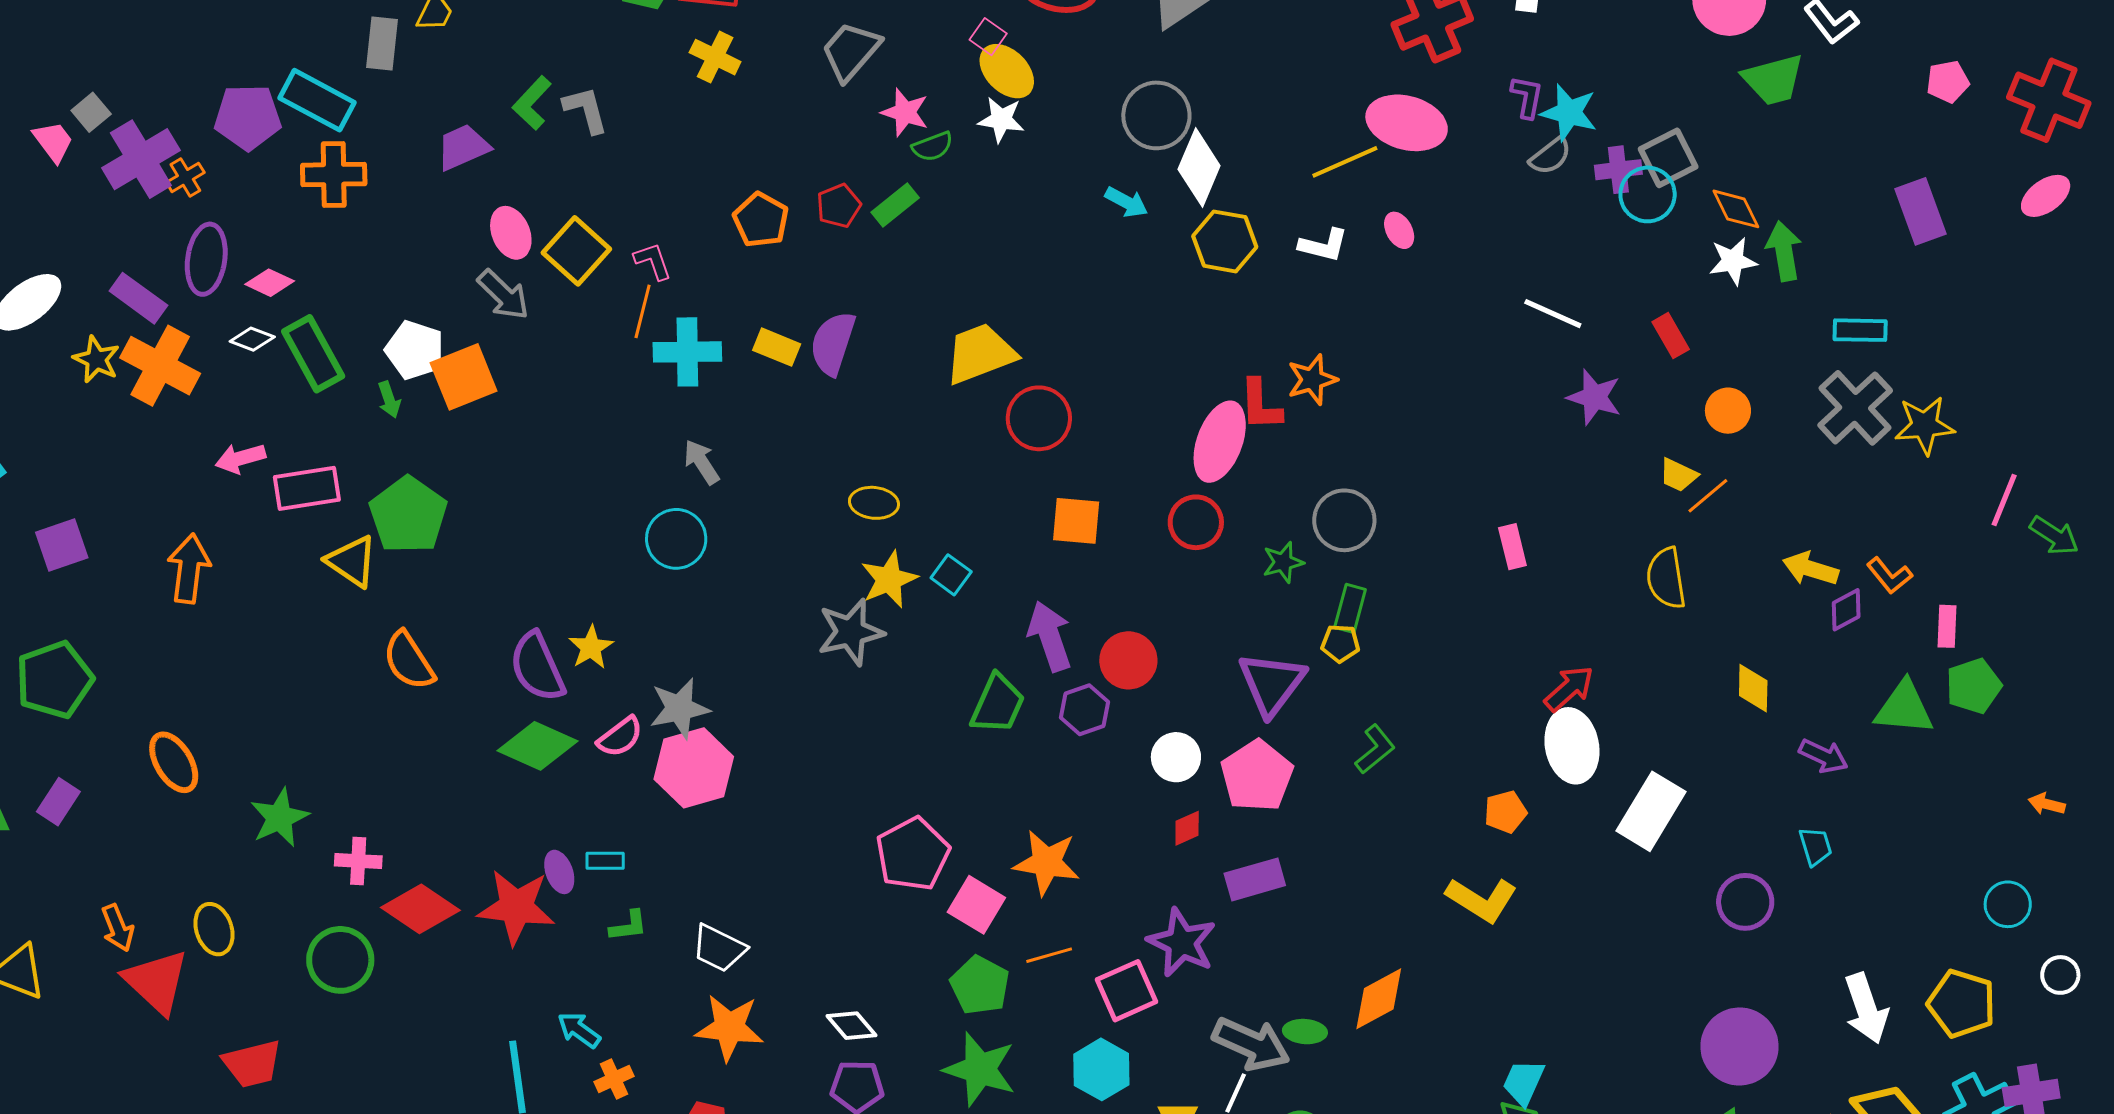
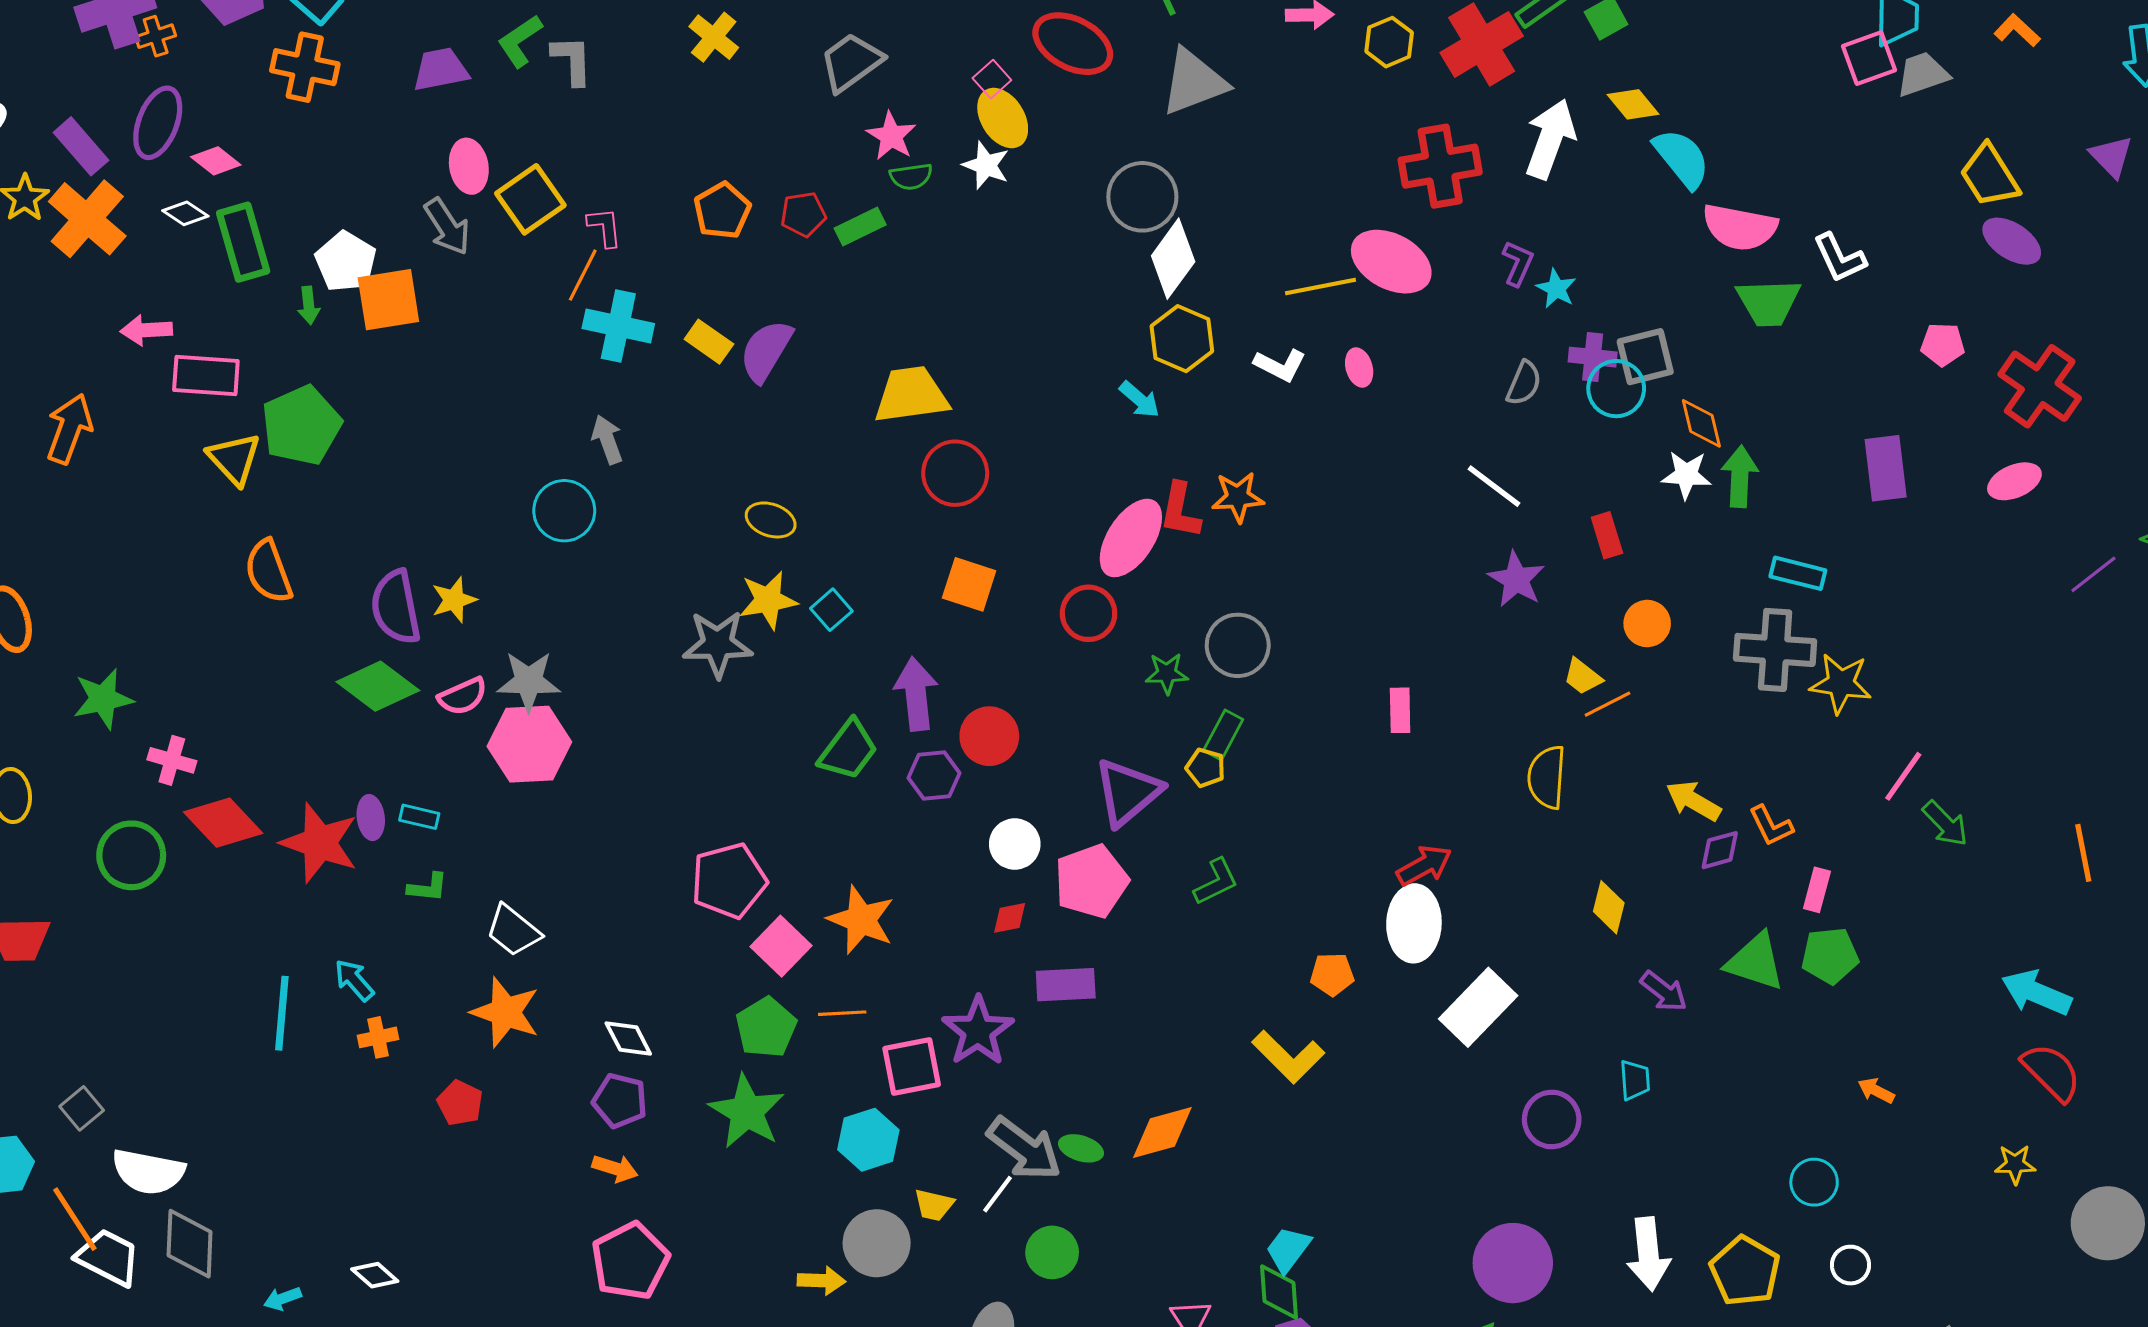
cyan star: (1569, 113) -> (1556, 289), size x0.7
gray semicircle: (1550, 156) -> (1524, 383), moved, turned -42
cyan arrow: (1126, 202) -> (1140, 400), moved
gray cross: (1855, 408) -> (1775, 650), turned 34

